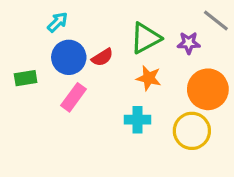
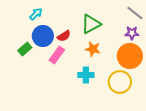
purple star: (189, 43) -> (132, 33), moved
green rectangle: (26, 78) -> (25, 49), moved, turned -32
pink rectangle: (74, 97) -> (57, 55), moved

